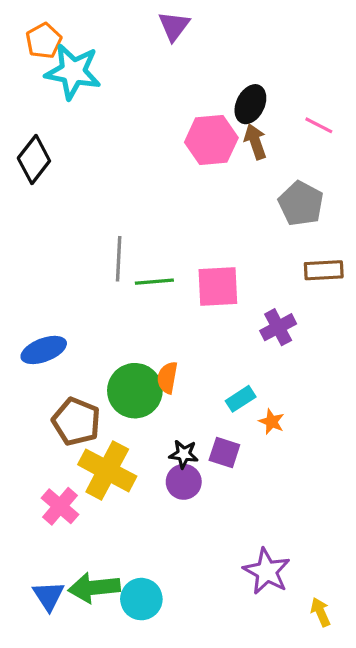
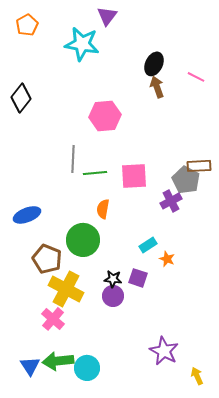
cyan star: (73, 72) -> (82, 44), moved
pink hexagon: (211, 140) -> (105, 116), moved
gray pentagon: (301, 203) -> (186, 180), moved
orange semicircle: (167, 378) -> (103, 209), moved
pink cross: (60, 506) -> (53, 319), moved

